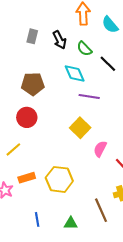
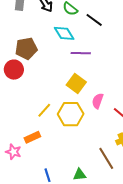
red circle: (27, 117) -> (14, 70), moved
yellow line: (13, 149) -> (44, 110), moved
yellow hexagon: (59, 179) -> (71, 114), moved

